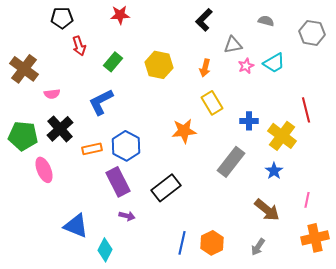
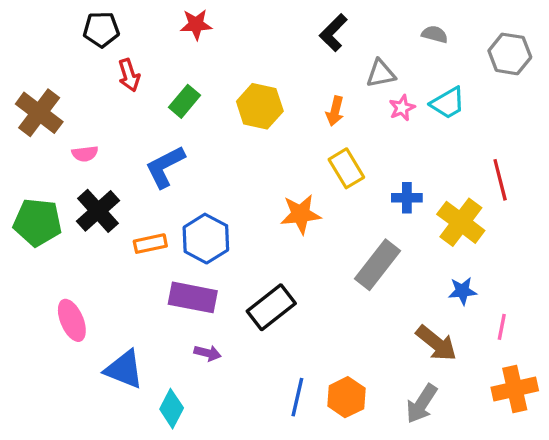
pink ellipse: (44, 170) -> (72, 320), moved
blue star: (274, 171) -> (462, 291), moved, turned 30
purple rectangle: (118, 182) -> (193, 297), turned -52
gray arrow: (258, 247) -> (422, 404), size x1.4

